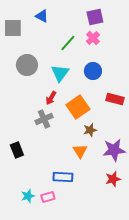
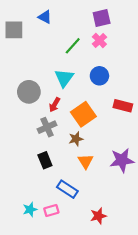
gray circle: (27, 65) -> (29, 92), moved
brown star: (90, 130) -> (76, 139), moved
black rectangle: (17, 150) -> (45, 160), moved
blue rectangle: (63, 177) -> (67, 189), turned 30
red star: (113, 179) -> (98, 216), moved

